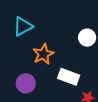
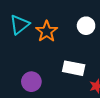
orange star: (43, 54) -> (47, 31), moved

